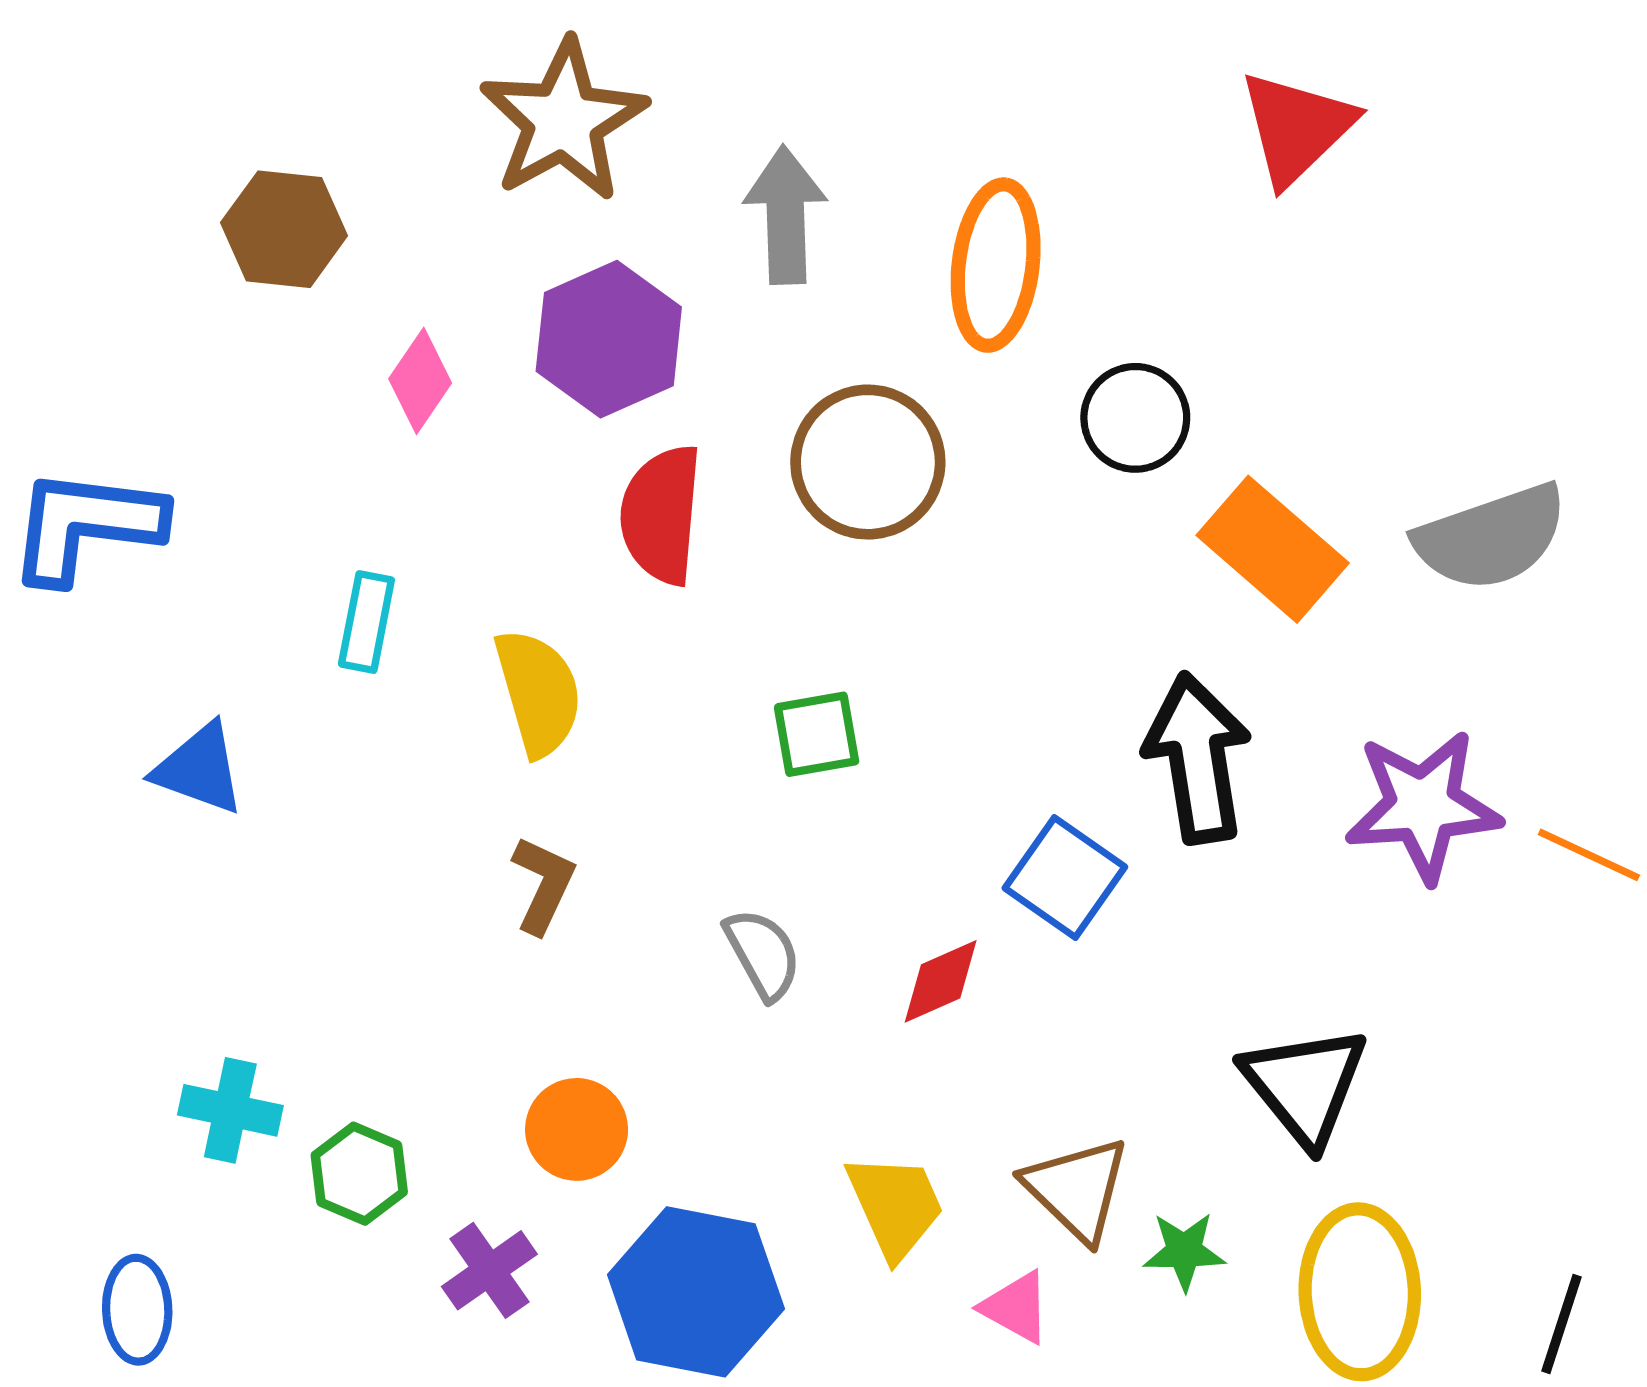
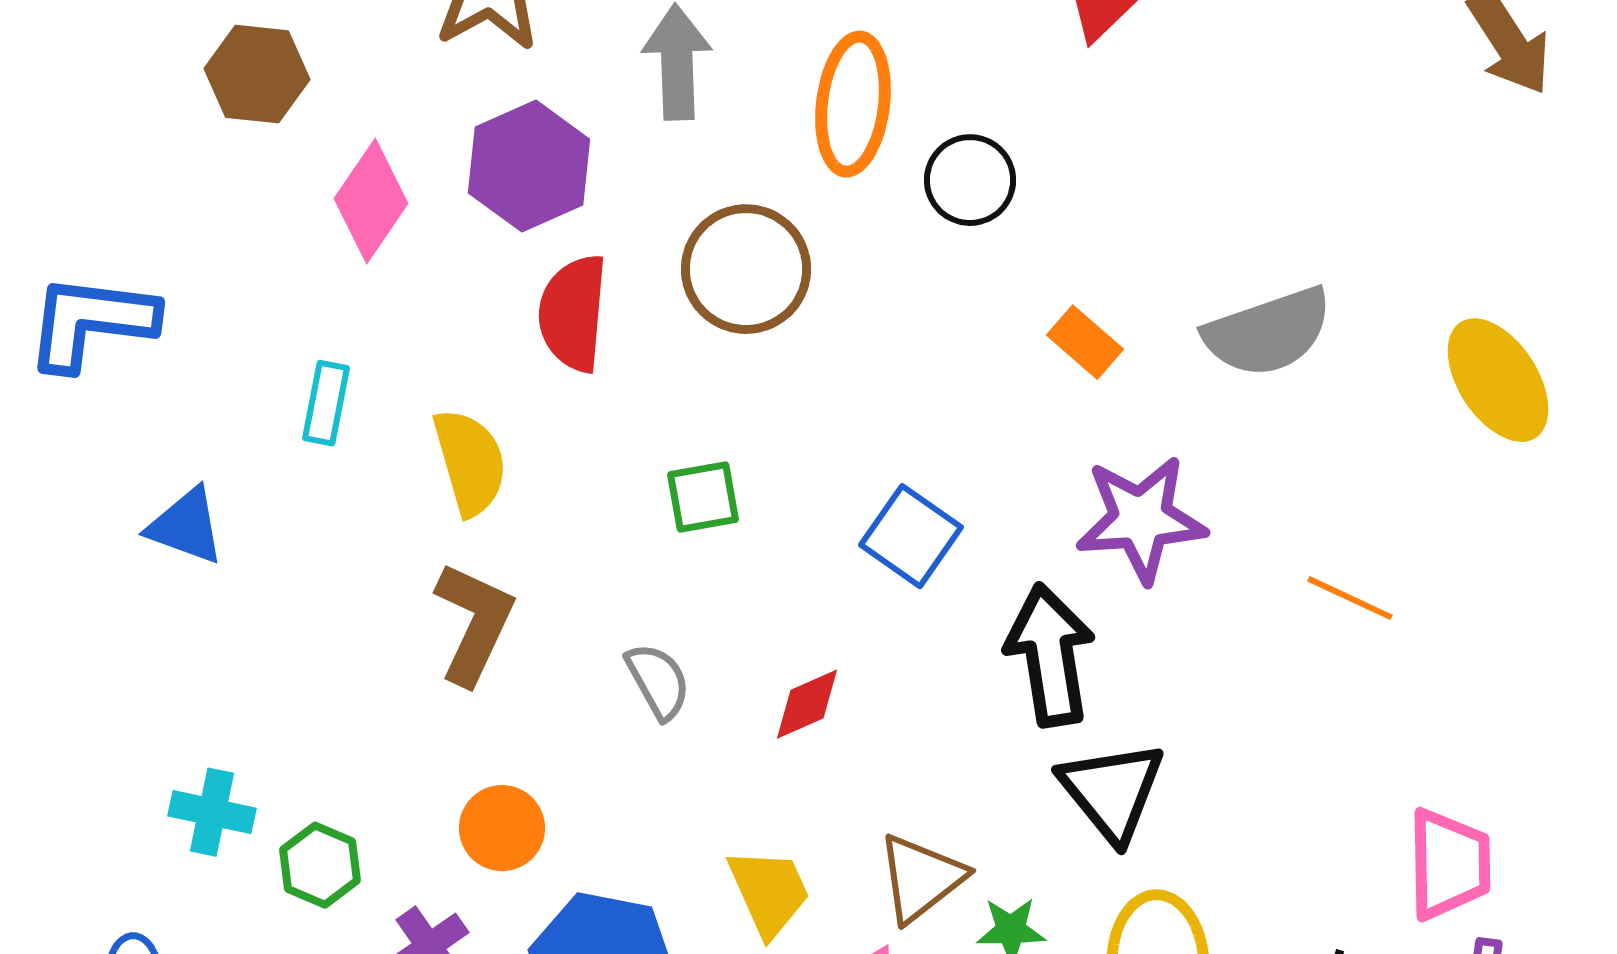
pink diamond: (420, 381) -> (371, 201), size x1.4
black circle: (1135, 418) -> (970, 180), moved
orange rectangle: (1273, 549) -> (1085, 342), size x0.6
black arrow: (1197, 758) -> (1050, 655), moved
purple star: (1423, 806) -> (1141, 519), moved
blue square: (1065, 878) -> (911, 536), moved
brown L-shape: (543, 885) -> (474, 623), size x1.5
brown triangle: (1077, 1189) -> (921, 878), turned 38

